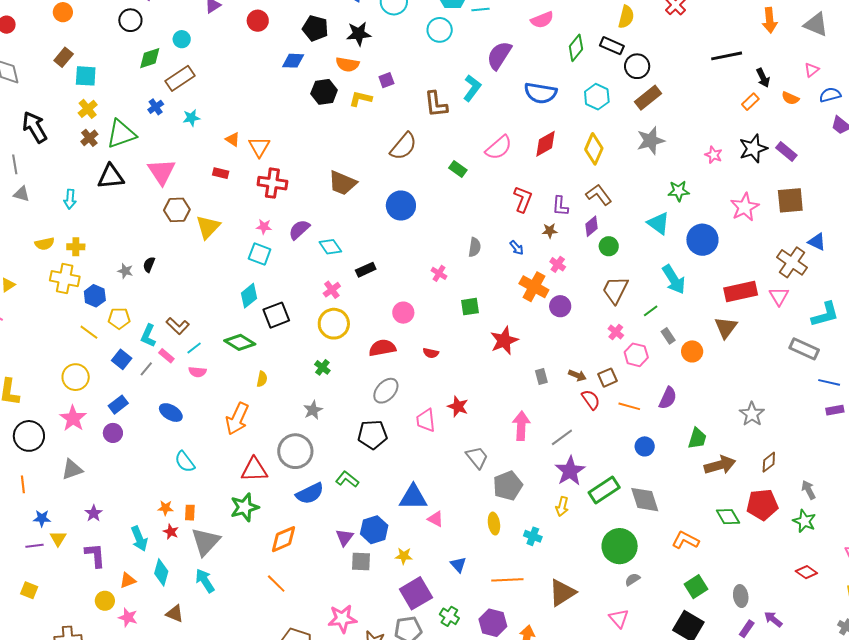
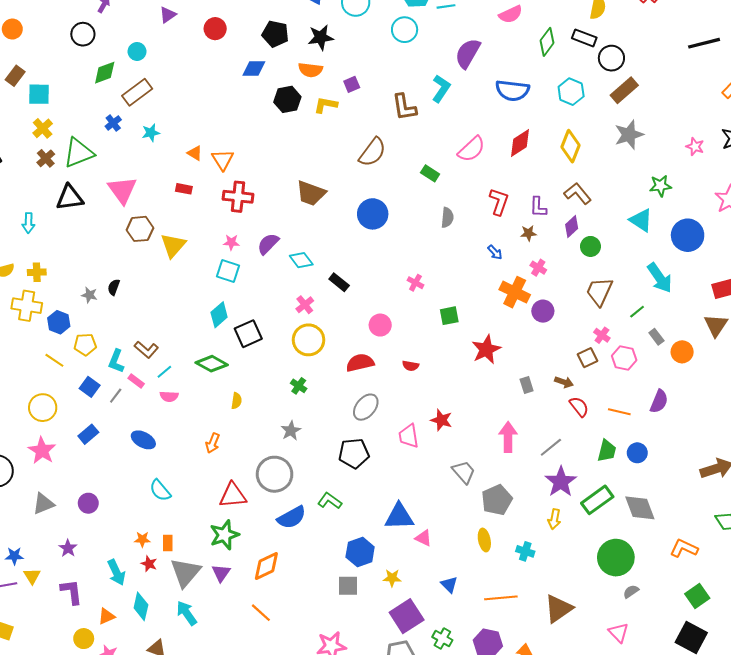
gray semicircle: (475, 247) -> (447, 218), moved
black rectangle: (366, 270) -> (339, 282), turned 66
brown square: (608, 378) -> (588, 358), moved
orange arrow: (237, 419) -> (213, 443), size x0.6
purple circle: (113, 433) -> (88, 503), moved
green trapezoid: (697, 438) -> (607, 451), moved
purple triangle: (345, 537) -> (221, 573), moved

